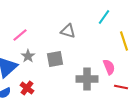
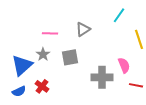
gray triangle: (68, 31) -> (83, 29), turned -49
pink line: (20, 35) -> (50, 33), moved, turned 42

